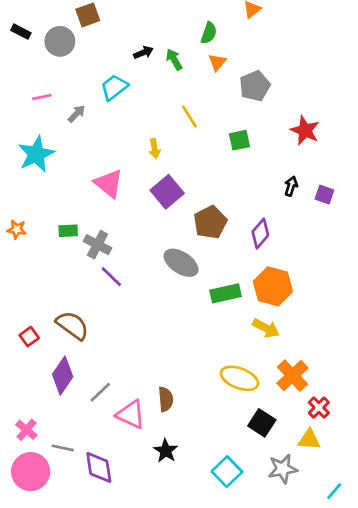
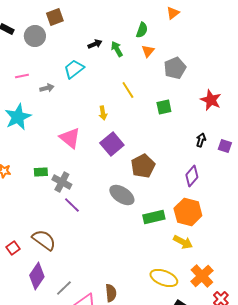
gray arrow: (77, 114) -> (47, 88), turned 32
purple diamond: (260, 234) -> (192, 176), moved

